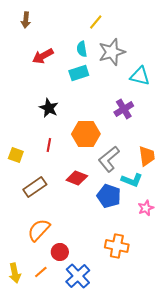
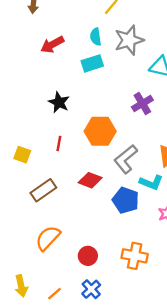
red circle: (60, 252) -> (88, 256), moved
orange line: (41, 272) -> (54, 294), moved
blue cross: (78, 276) -> (91, 289), size x0.7

